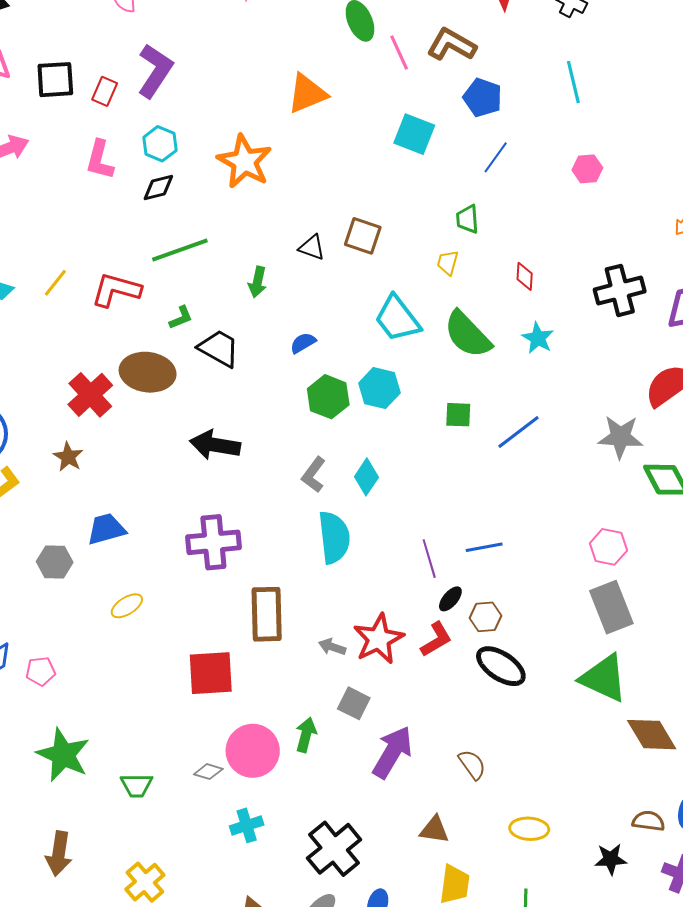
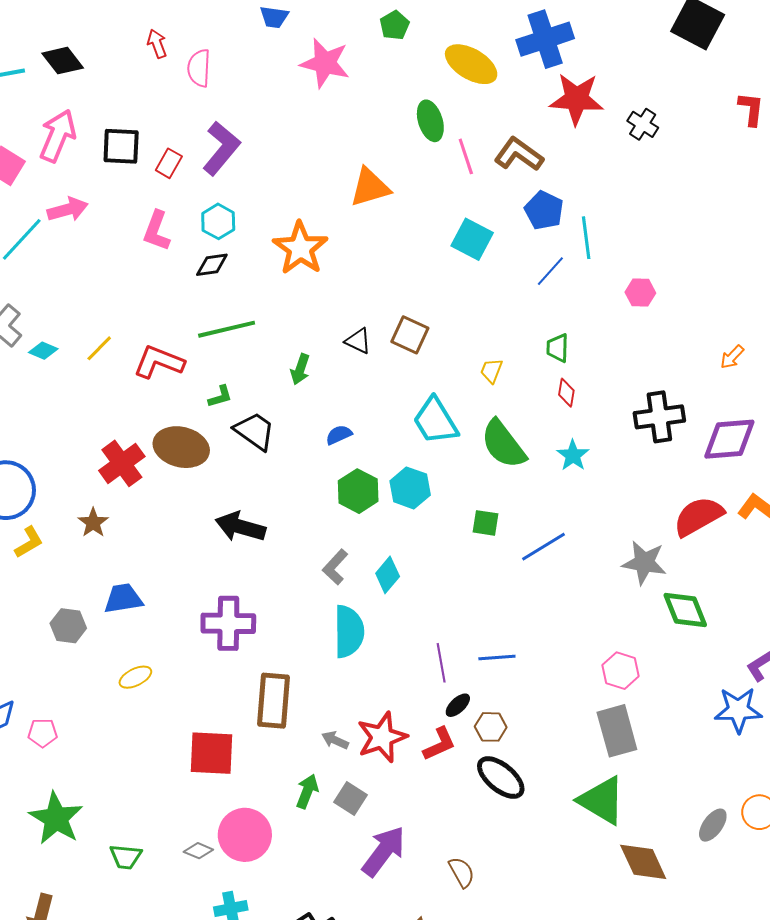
cyan line: (573, 82) -> (586, 238), moved
green trapezoid: (467, 219) -> (558, 348), moved
green arrow: (306, 735) -> (307, 791), moved

